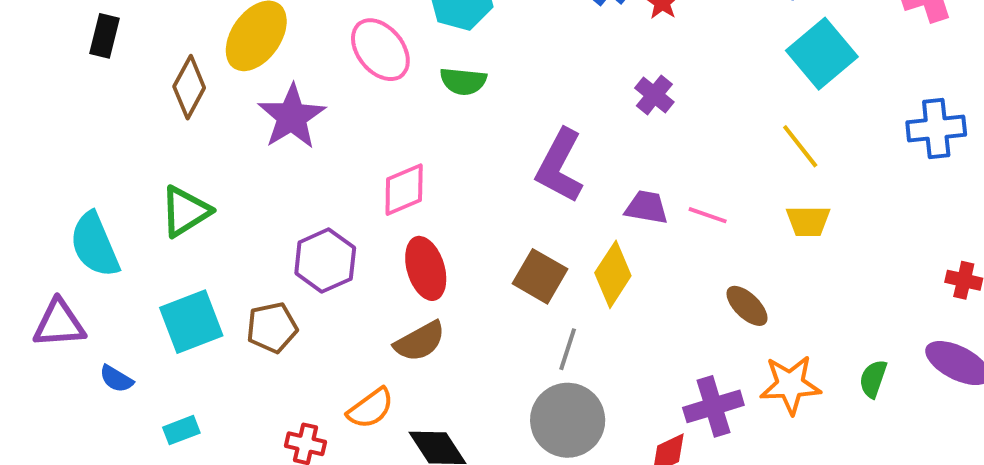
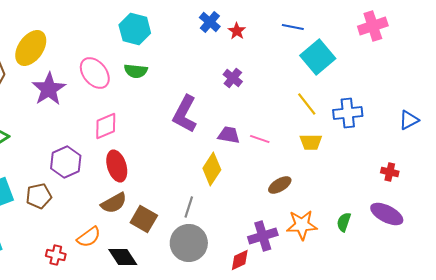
pink ellipse: (380, 50) -> (95, 73), moved
blue cross: (936, 128) -> (348, 113), moved
brown square: (540, 276) -> (144, 219), moved
brown ellipse: (747, 306) -> (280, 185), turned -75

